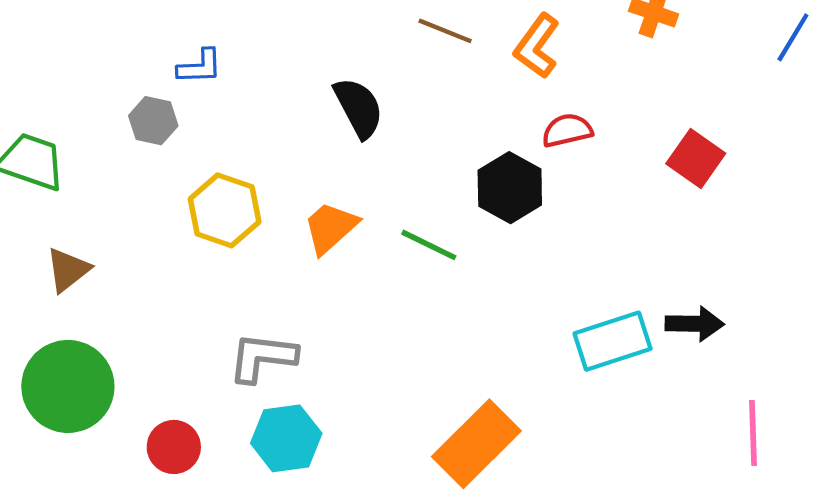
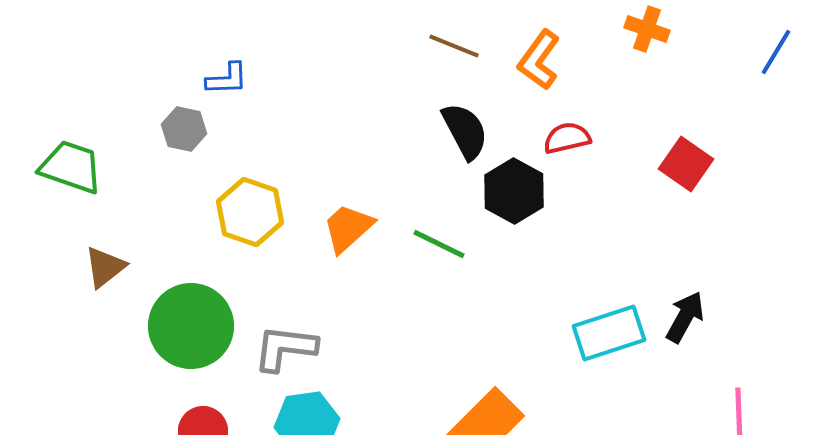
black semicircle: (359, 108) -> (465, 131), moved
black arrow: (695, 324) -> (685, 317), turned -62
green circle: (68, 386) -> (191, 326), moved

